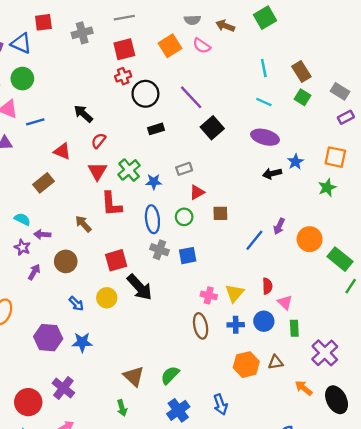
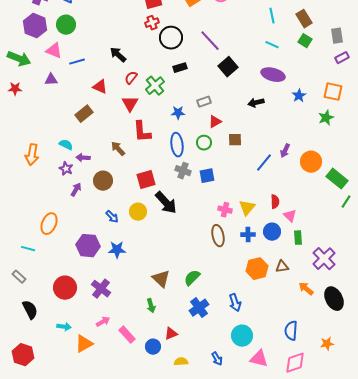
gray rectangle: (340, 91) -> (337, 36), turned 49
green cross: (129, 170) -> (155, 86), moved
black arrow: (272, 174) -> (256, 103), moved
red circle: (28, 402) -> (65, 288), moved

